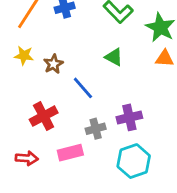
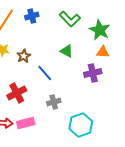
purple cross: (129, 117) -> (93, 73), moved
pink rectangle: (70, 153) -> (26, 123), moved

